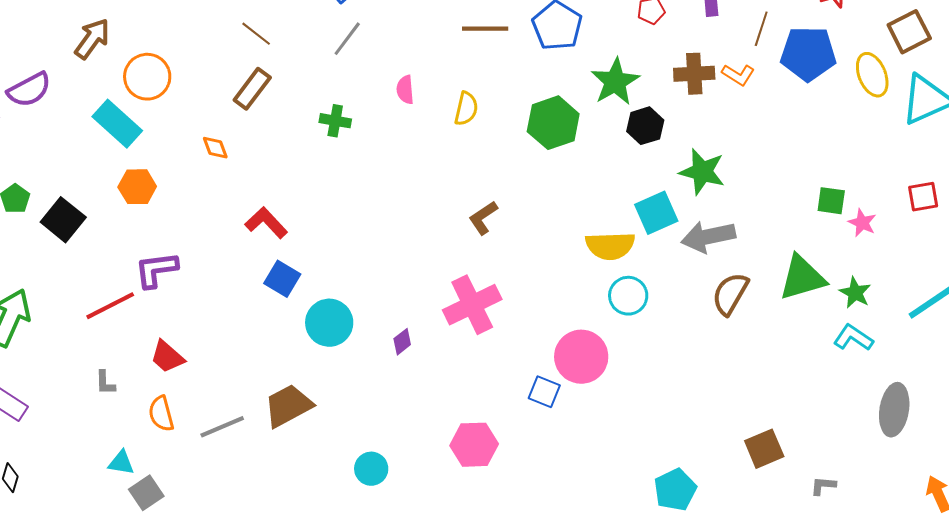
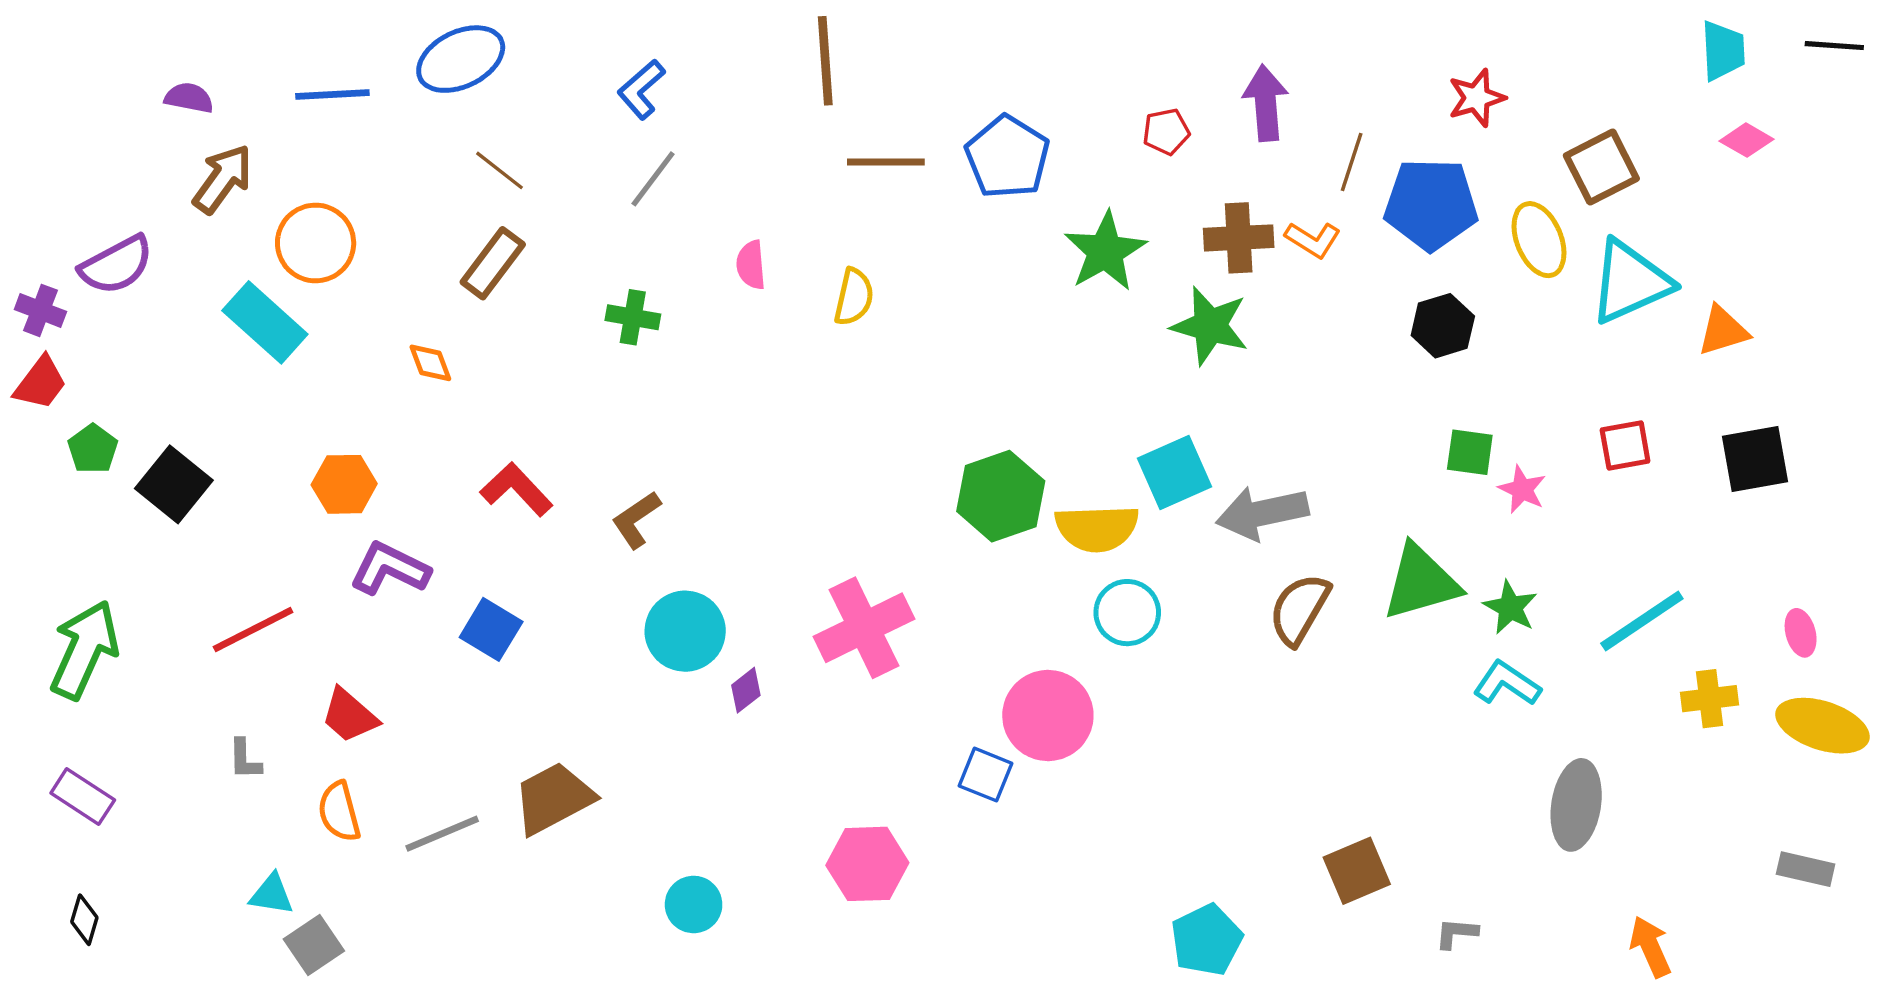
green hexagon: (553, 123) -> (1001, 496), moved
black hexagon: (645, 126) -> (1443, 326), moved
green star: (702, 172) -> (1210, 326), moved
orange hexagon: (137, 187) -> (344, 484), moved
brown L-shape: (483, 218) -> (636, 520), moved
purple L-shape: (156, 270) -> (390, 569), moved, turned 33
blue square: (282, 279) -> (491, 629), moved
cyan circle: (329, 323) -> (685, 631), moved

